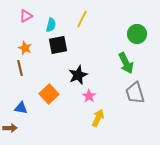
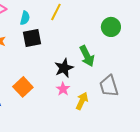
green arrow: (126, 63) -> (87, 56), moved
black star: (78, 75) -> (64, 68), moved
yellow arrow: (98, 118) -> (82, 101), moved

